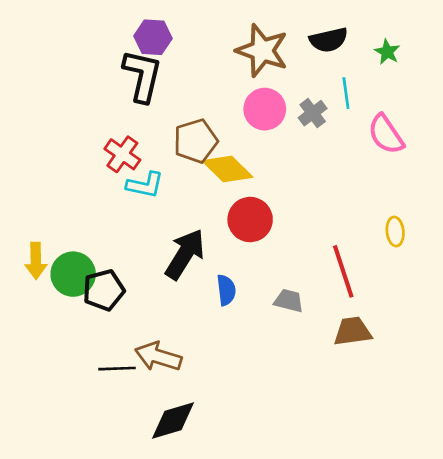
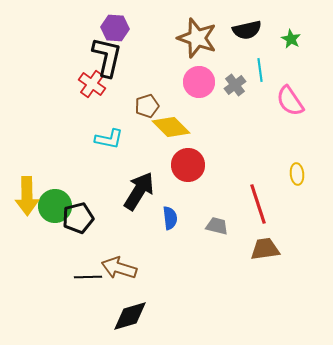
brown pentagon: (196, 141) -> (147, 106), size x0.7
red cross: (122, 154) -> (92, 84), moved
yellow arrow: (36, 261) -> (27, 196), size x1.4

